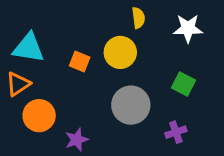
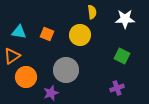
cyan triangle: (29, 48) -> (19, 32), size x0.7
orange square: (80, 61) -> (47, 34), moved
gray circle: (131, 105) -> (66, 70), moved

